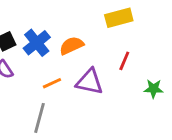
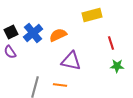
red line: (124, 61) -> (111, 43), moved, turned -40
orange line: (52, 83) -> (60, 85), moved, turned 32

